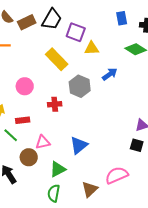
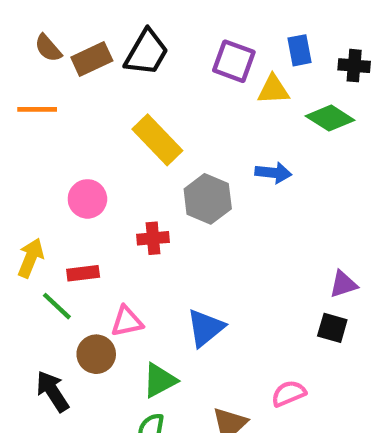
purple square: (76, 32) -> (234, 61), moved
yellow triangle: (92, 48) -> (273, 90), moved
blue arrow: (110, 74) -> (273, 173), turned 42
pink semicircle: (117, 175) -> (289, 394), size x0.7

